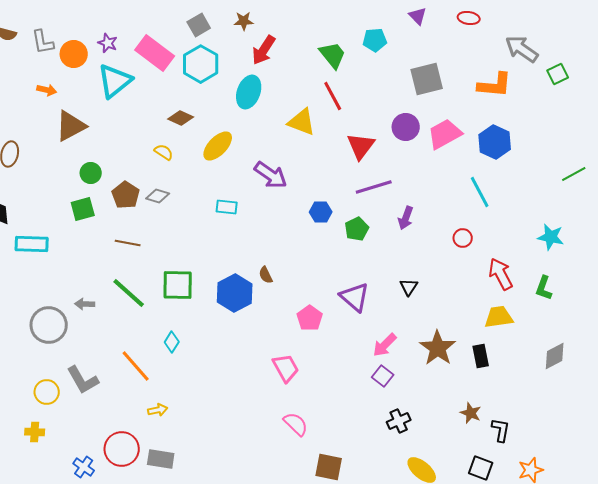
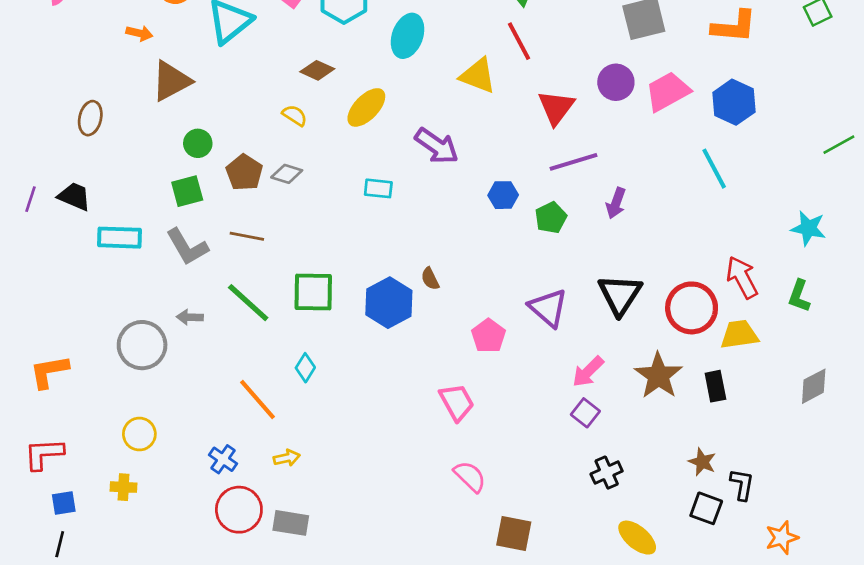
red circle: (463, 238) -> (692, 308), moved, size x2.0
black triangle: (409, 287) -> (620, 295), size x1.8
gray L-shape: (83, 380) -> (187, 247), moved
blue cross: (84, 467) -> (223, 459), moved
black square: (481, 468) -> (706, 508), moved

